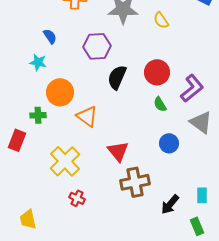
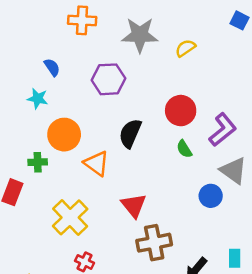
yellow semicircle: (161, 20) -> (185, 48), turned 90
black semicircle: (117, 77) -> (130, 133), moved
blue circle: (169, 143) -> (211, 196), moved

